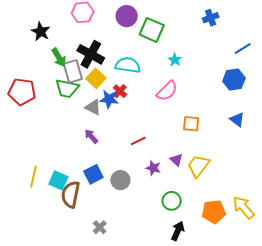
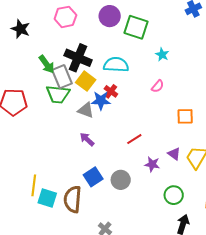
black star: (41, 32) -> (21, 29), moved
pink semicircle: (167, 91) -> (158, 86), size x0.6
cyan square: (58, 180) -> (47, 198), moved

